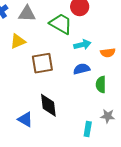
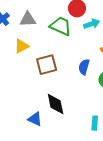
cyan arrow: (82, 45) -> (92, 24), moved
blue semicircle: (82, 69) -> (84, 67), turned -56

